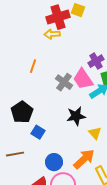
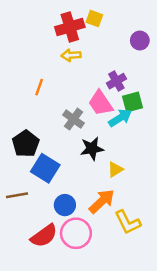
yellow arrow: (52, 34) -> (71, 55), moved
gray cross: (64, 82) -> (74, 119), moved
blue square: (38, 132) -> (45, 168), size x1.6
yellow triangle: (95, 133) -> (115, 169), turned 40

